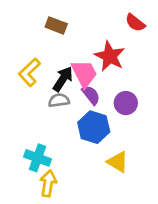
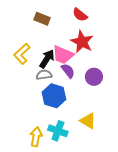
red semicircle: (135, 23) -> (80, 15), moved
pink trapezoid: (84, 74) -> (63, 55), turned 140
blue hexagon: (94, 127) -> (54, 96), moved
cyan cross: (37, 158) -> (58, 131), moved

